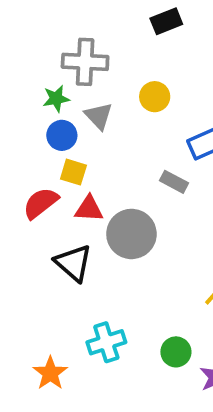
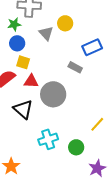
gray triangle: (99, 116) -> (46, 33), moved
cyan cross: (106, 342) -> (48, 139), moved
green circle: (176, 352) -> (76, 147), moved

